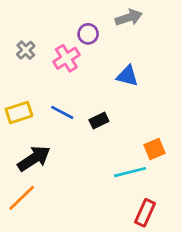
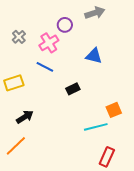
blue line: (62, 112) -> (45, 67), moved
black arrow: (34, 159) -> (25, 117), size x0.7

